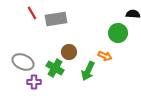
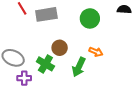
green circle: (118, 33) -> (90, 18), moved

